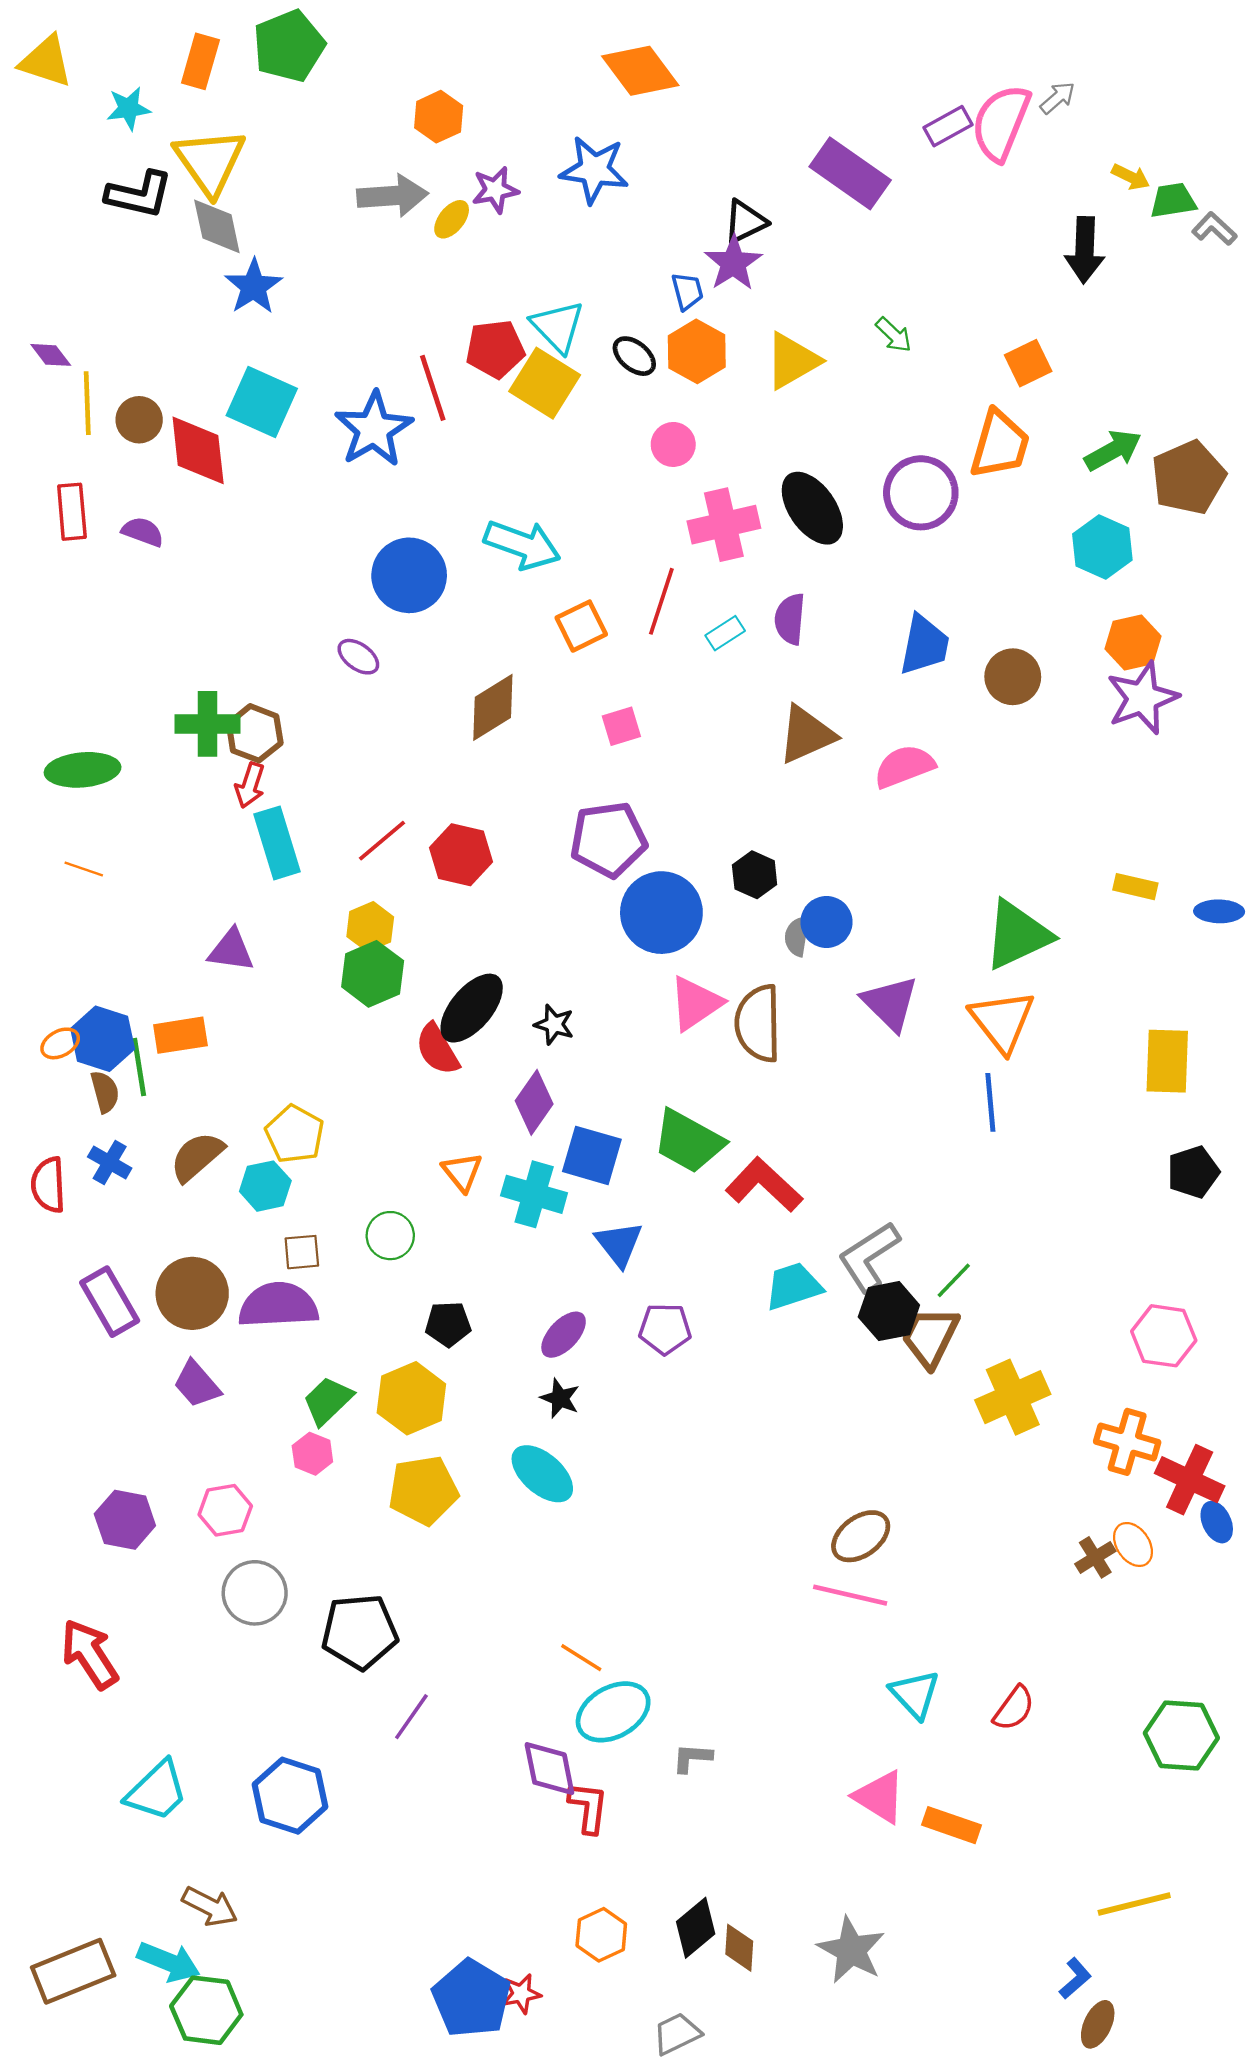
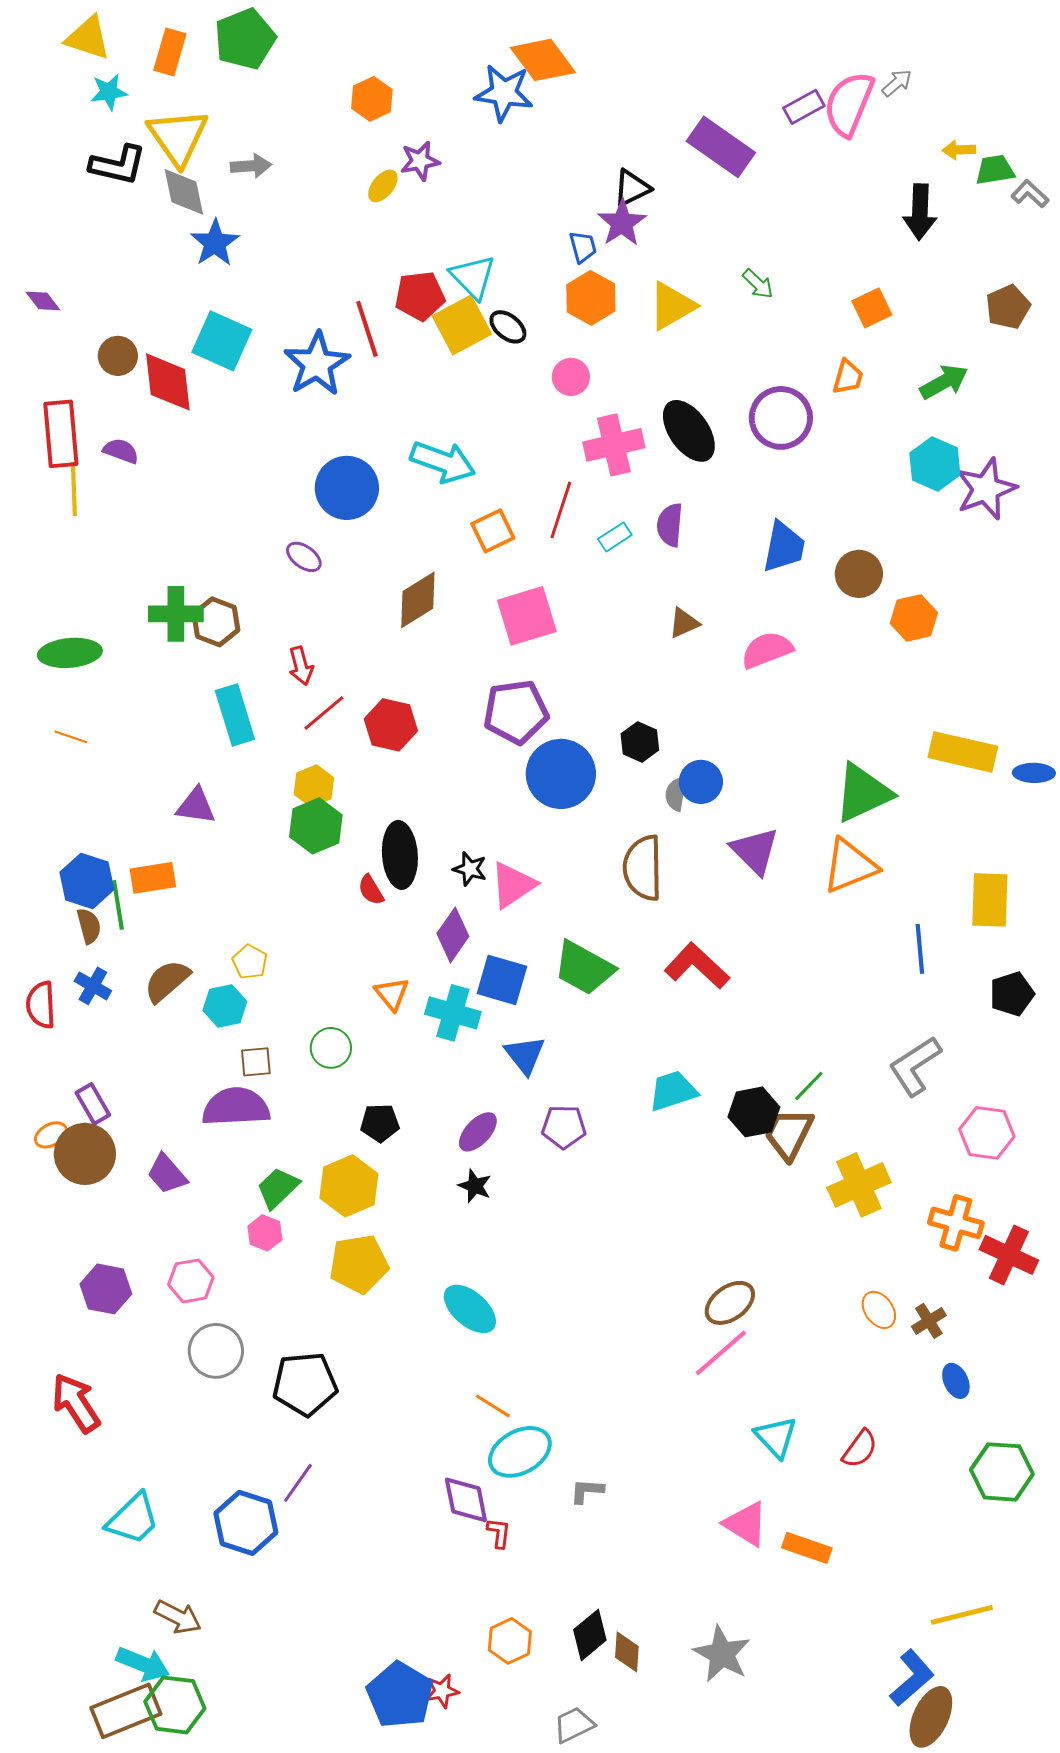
yellow triangle: (46, 61) -> (88, 38), moved
blue star: (594, 170) -> (504, 93), moved
yellow arrow: (1131, 177) -> (959, 150), turned 152
gray arrow: (393, 196) -> (251, 166), moved, size x0.7
black ellipse: (634, 356) -> (508, 327), moved
yellow square: (545, 383) -> (462, 325), turned 30
yellow line: (87, 403) -> (74, 489), moved
orange trapezoid: (1000, 444) -> (848, 377), size x0.6
brown pentagon: (1188, 477) -> (1008, 307), moved, size x0.7
red rectangle: (72, 512) -> (61, 434), size x1.4
orange hexagon: (1133, 643) -> (914, 618), moved
purple star: (1142, 698) -> (986, 489), moved
pink square: (621, 726) -> (527, 616), size x1.8
brown triangle: (806, 735) -> (684, 623), size x0.6
red arrow: (250, 785) -> (301, 666), moved, turned -33
yellow rectangle: (1135, 887) -> (963, 752), size x1.8
pink triangle: (696, 1003) -> (513, 885), moved
black ellipse: (472, 1008) -> (400, 855), turned -44
orange triangle: (1002, 1021) -> (850, 866), turned 46
orange ellipse: (60, 1043) -> (51, 1135), moved
red semicircle: (437, 1049) -> (371, 890), size x0.7
blue line: (990, 1102) -> (920, 949), moved
yellow pentagon: (295, 1134) -> (250, 962), size x0.7
red L-shape: (764, 1185) -> (697, 966), moved
gray L-shape: (869, 1257) -> (915, 1066), moved
brown circle: (192, 1293) -> (85, 1154), moved
purple rectangle: (110, 1302) -> (93, 1104), size x0.7
cyan ellipse: (542, 1474) -> (470, 1309), moved
blue ellipse: (1217, 1522) -> (956, 1381), moved
orange ellipse: (1133, 1544) -> (879, 1310), moved
pink line: (850, 1595) -> (721, 1353), turned -54
purple line: (411, 1717) -> (298, 1483), moved
red L-shape: (588, 1807) -> (499, 1533), size x0.7
brown rectangle: (73, 1971) -> (126, 1711), moved
blue L-shape: (1075, 1978) -> (912, 1678), size x1.6
brown ellipse: (1098, 2024) -> (931, 1717), size x1.5

